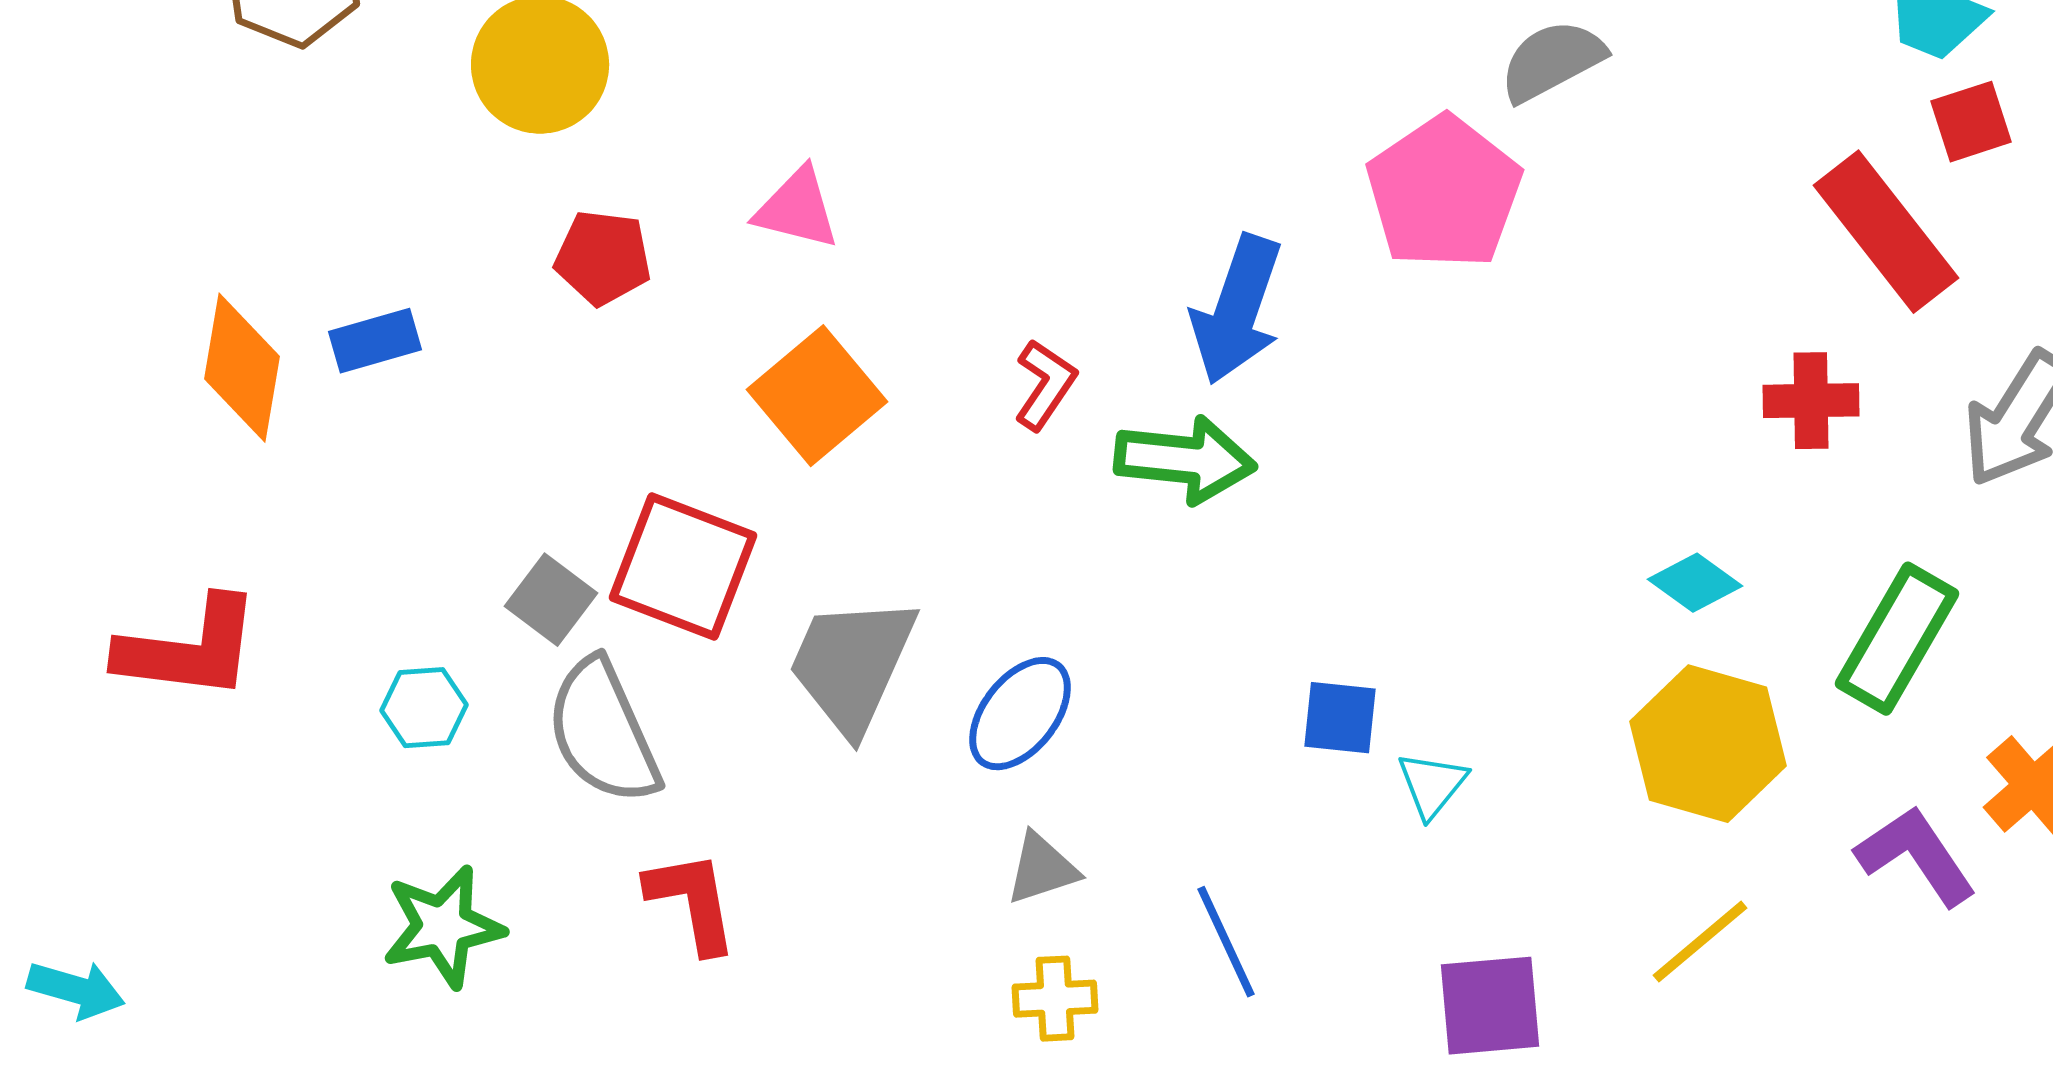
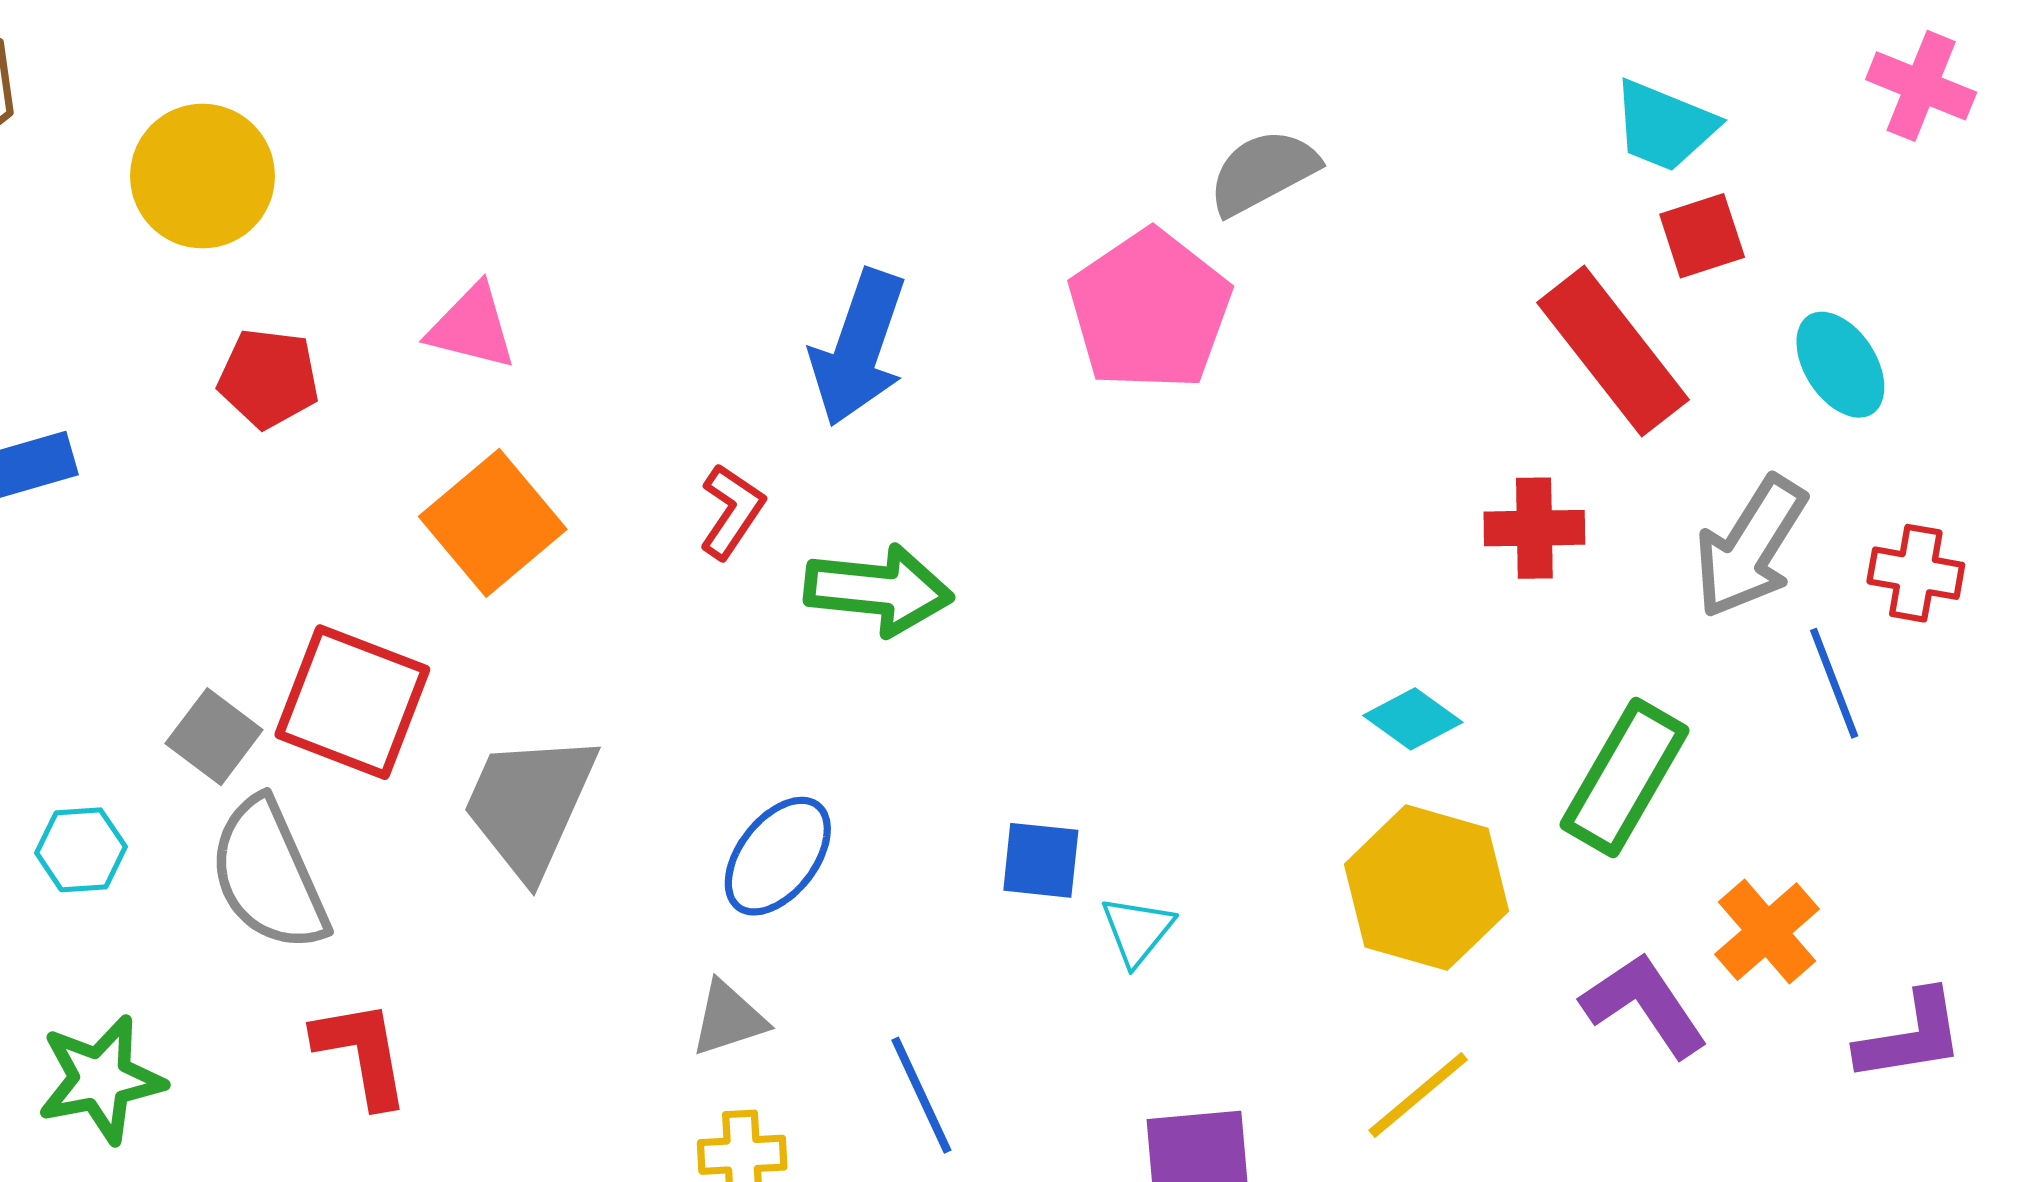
blue arrow: (1237, 310) -> (859, 348), moved
blue ellipse: (1020, 714) -> (778, 856), moved

